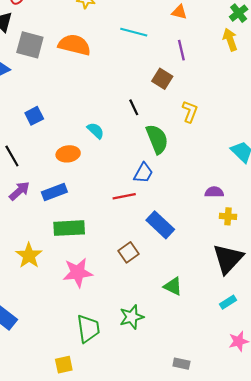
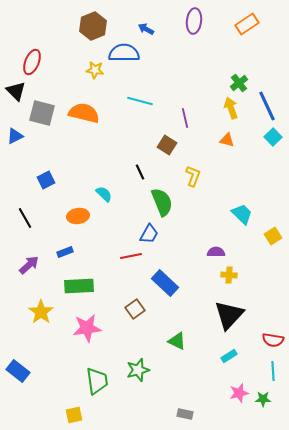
orange triangle: (179, 12) -> (227, 140), moved
purple arrow: (19, 191) -> (29, 265), moved
blue rectangle: (54, 192) -> (65, 252), size x0.7

